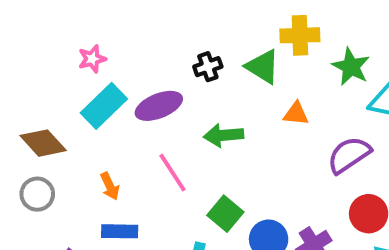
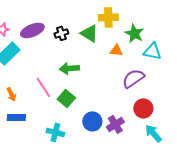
purple ellipse: (159, 106) -> (32, 30), moved
orange triangle: (296, 114) -> (116, 50), moved
green square: (225, 214) -> (66, 98), moved

